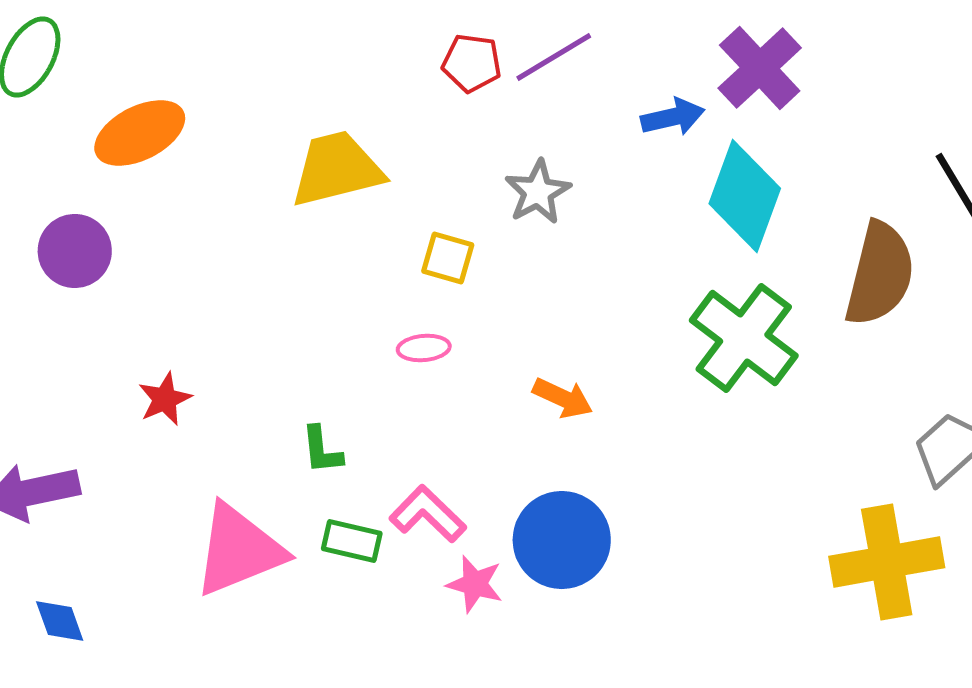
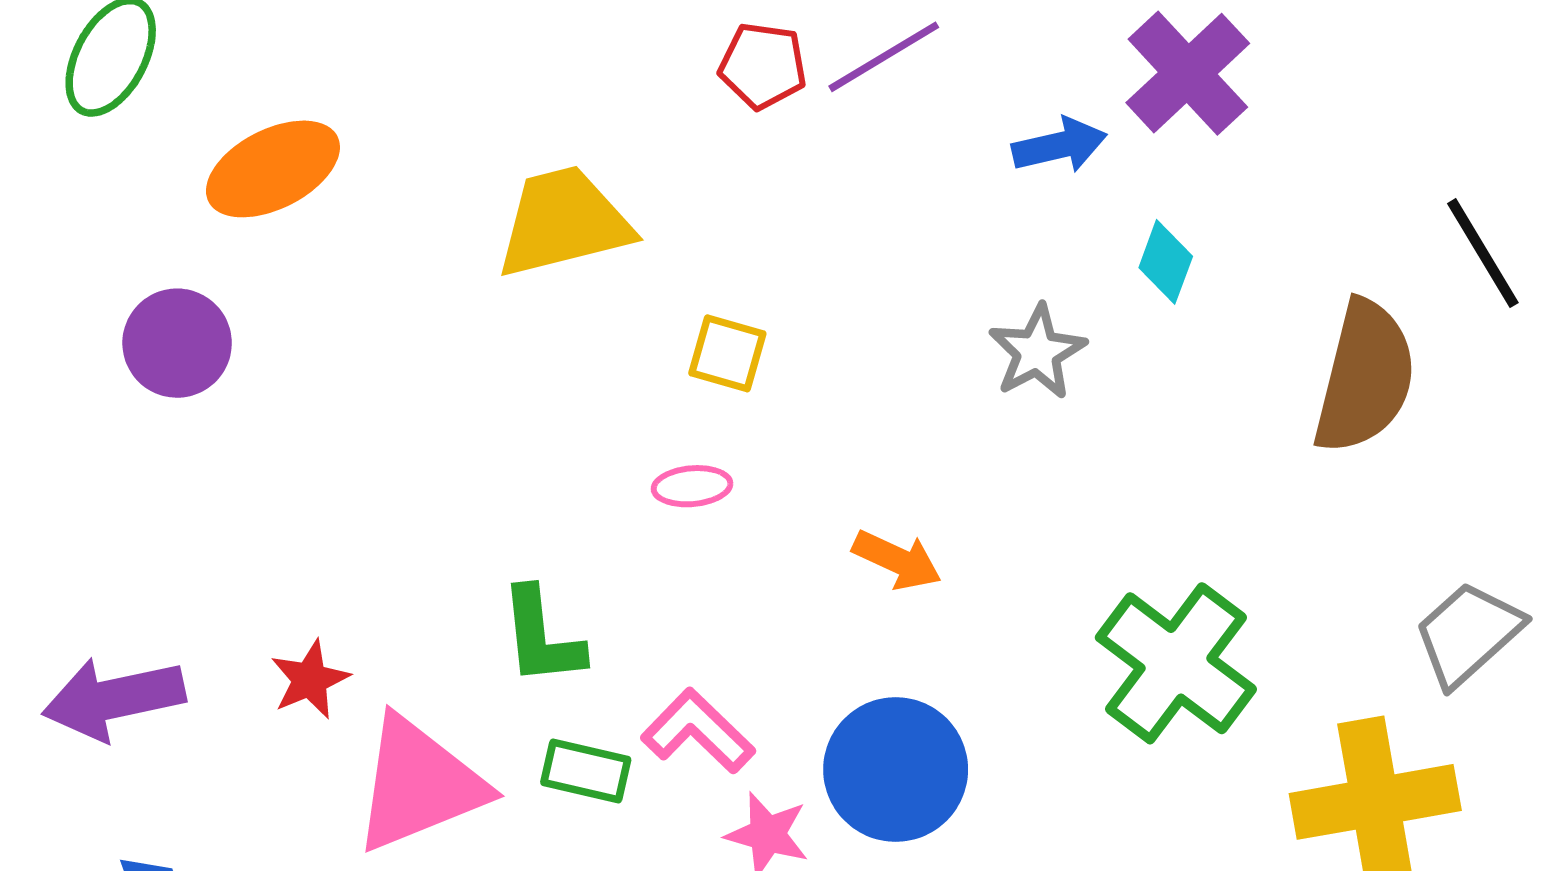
gray star: (538, 192) -> (1037, 352), moved
cyan diamond: (745, 196) -> (1166, 262), size x0.5
green cross: (744, 338) -> (1176, 663), moved
red star: (165, 399) -> (310, 680), moved
green L-shape: (322, 450) -> (542, 637), size x1.4

